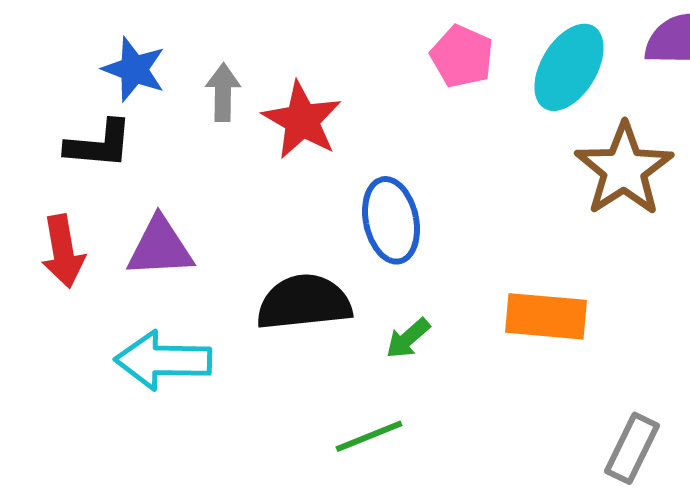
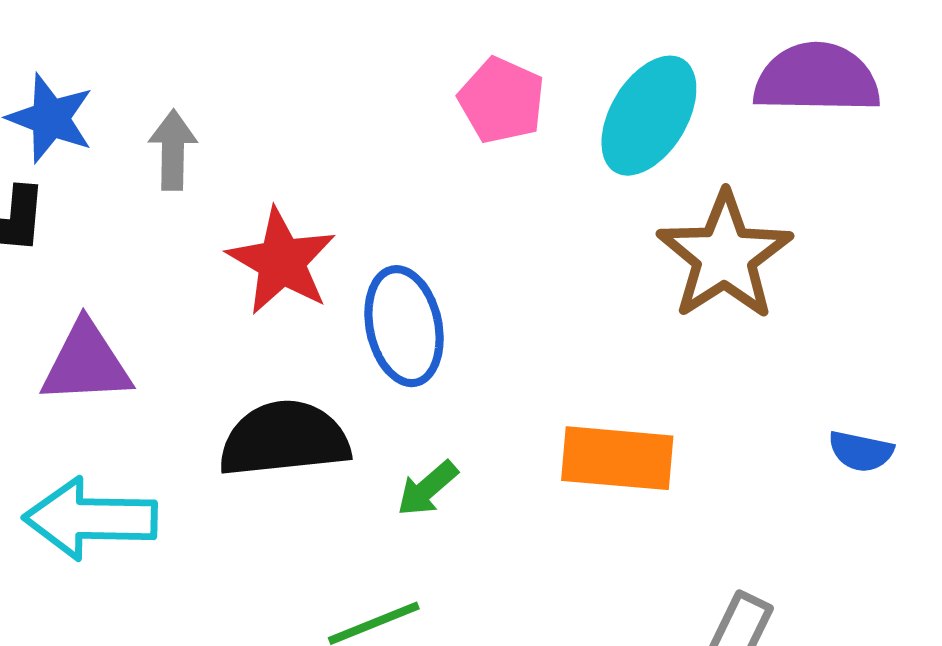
red star: (302, 120) -> (282, 261), moved

